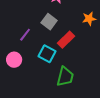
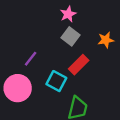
gray square: (49, 22) -> (70, 36), moved
pink circle: (14, 60) -> (18, 88), size x1.5

